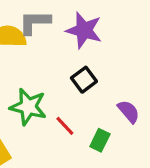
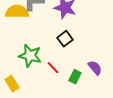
purple semicircle: (129, 112) -> (95, 68), moved

